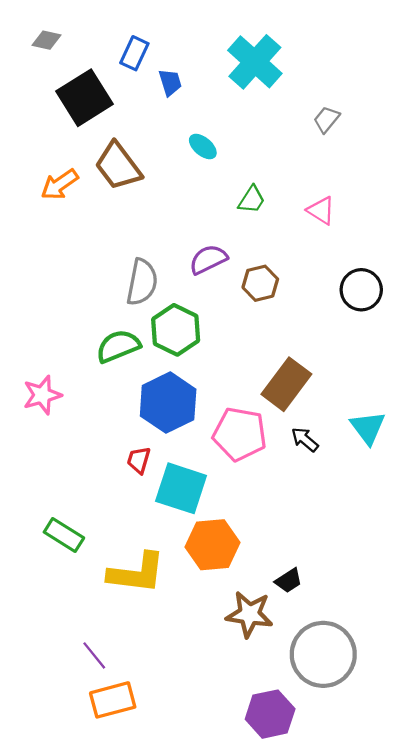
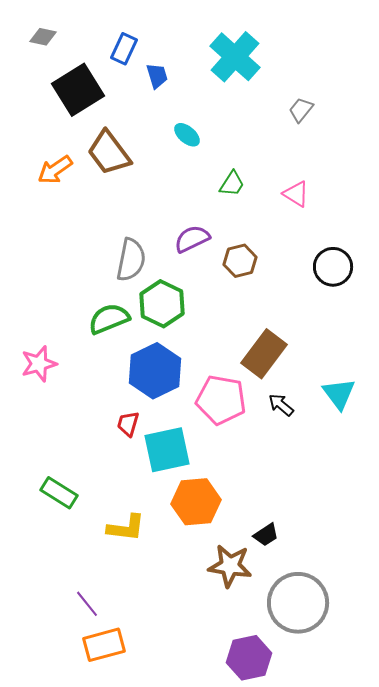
cyan square: (181, 488) -> (167, 450), turned -30
yellow L-shape: (137, 573) -> (126, 528), size x0.7

